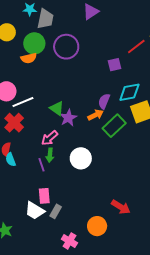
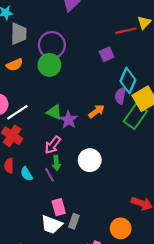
gray trapezoid: (45, 19) -> (19, 34), moved
green circle: (34, 43) -> (49, 65), moved
red line: (136, 46) -> (126, 31), turned 36
cyan diamond: (129, 92) -> (128, 80), turned -45
purple semicircle: (104, 101) -> (120, 96), moved
green rectangle: (114, 126) -> (135, 116), moved
cyan semicircle: (11, 160) -> (27, 174), moved

